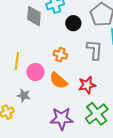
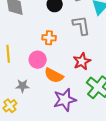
pink circle: (35, 72) -> (38, 60), moved
orange semicircle: (58, 81) -> (54, 75), moved

